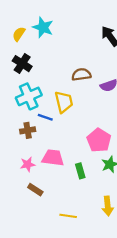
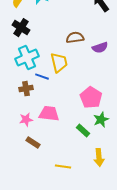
green rectangle: (80, 171) -> (83, 131), moved, turned -32

